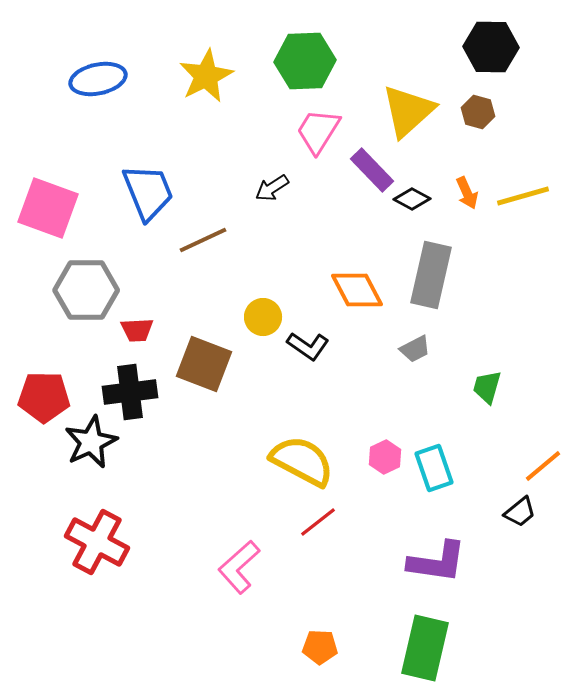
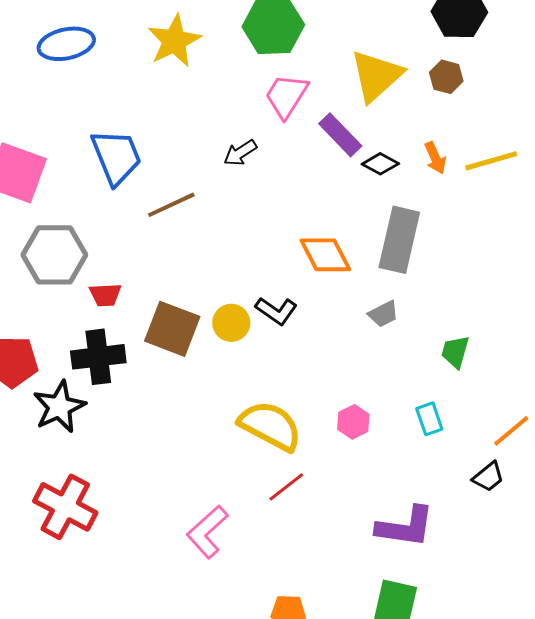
yellow circle: (263, 317) -> (231, 323), moved
cyan rectangle: (434, 468) -> (429, 419), moved, size x0.7

